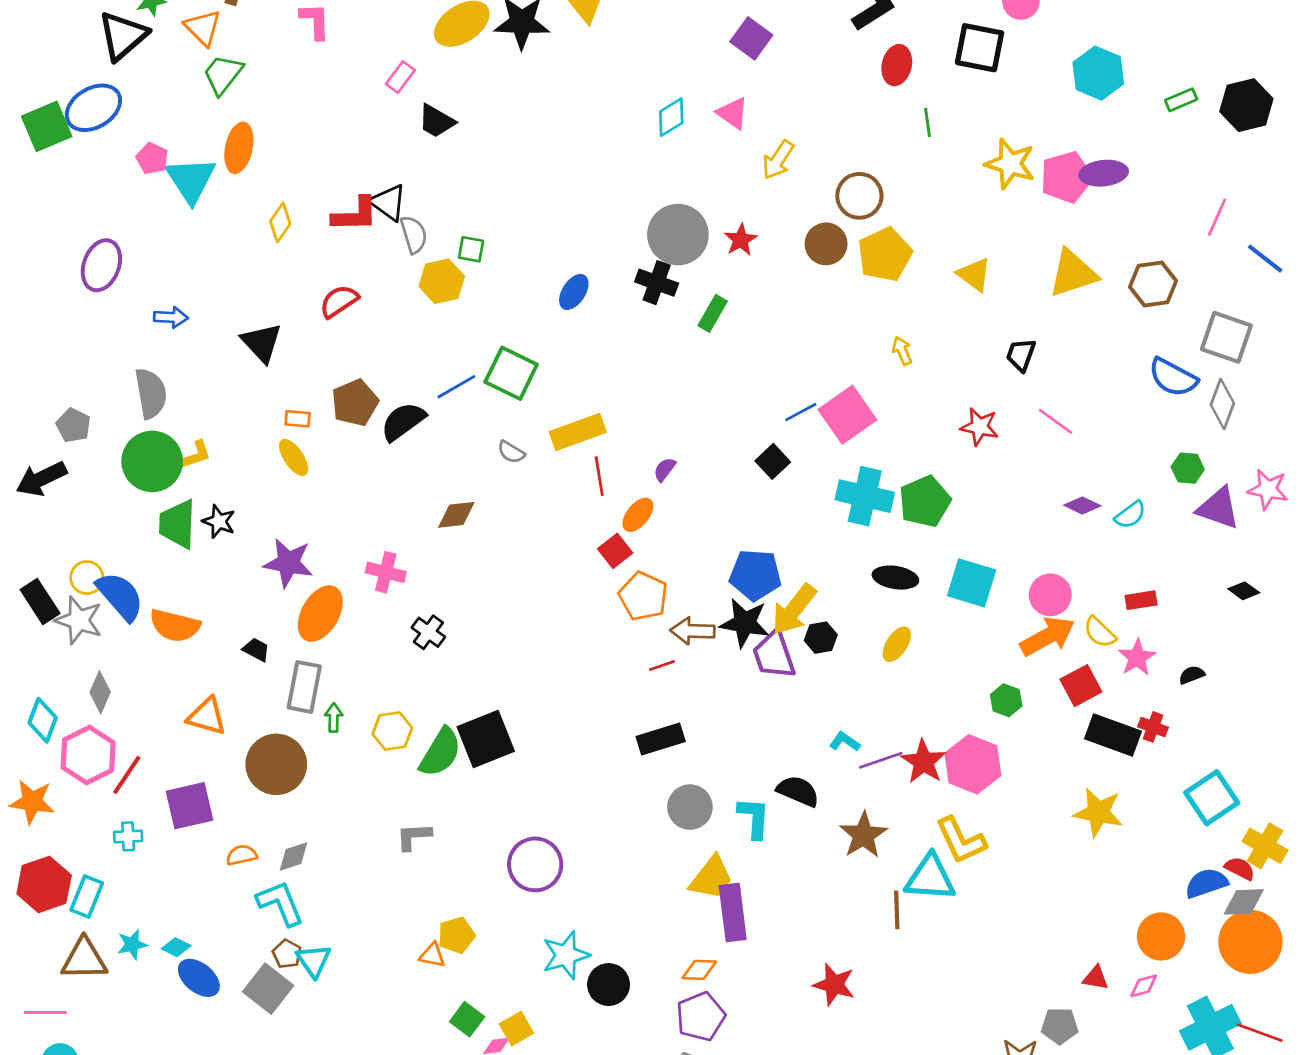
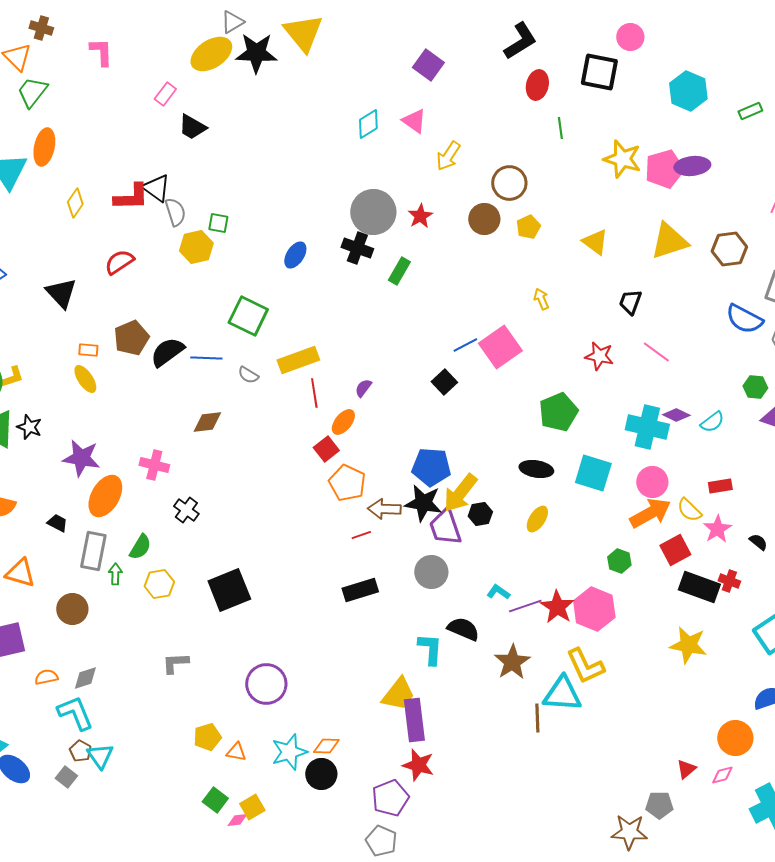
yellow pentagon: (885, 255) -> (528, 227), size x0.6
blue line: (456, 387) -> (206, 358), moved, turned 32
cyan cross: (865, 496) -> (647, 427), moved
black semicircle: (1192, 675) -> (758, 542), turned 60
green semicircle: (440, 752) -> (140, 547), moved, size x0.7
brown circle: (276, 764) -> (72, 609), size x0.7
gray circle: (690, 807) -> (431, 572), moved
orange triangle: (432, 955) -> (236, 752), moved
orange diamond: (699, 970) -> (326, 746), moved
red triangle: (1096, 978) -> (686, 769), turned -50
red star: (834, 985) -> (418, 765), moved
gray square: (268, 989) -> (66, 777), size x0.6

